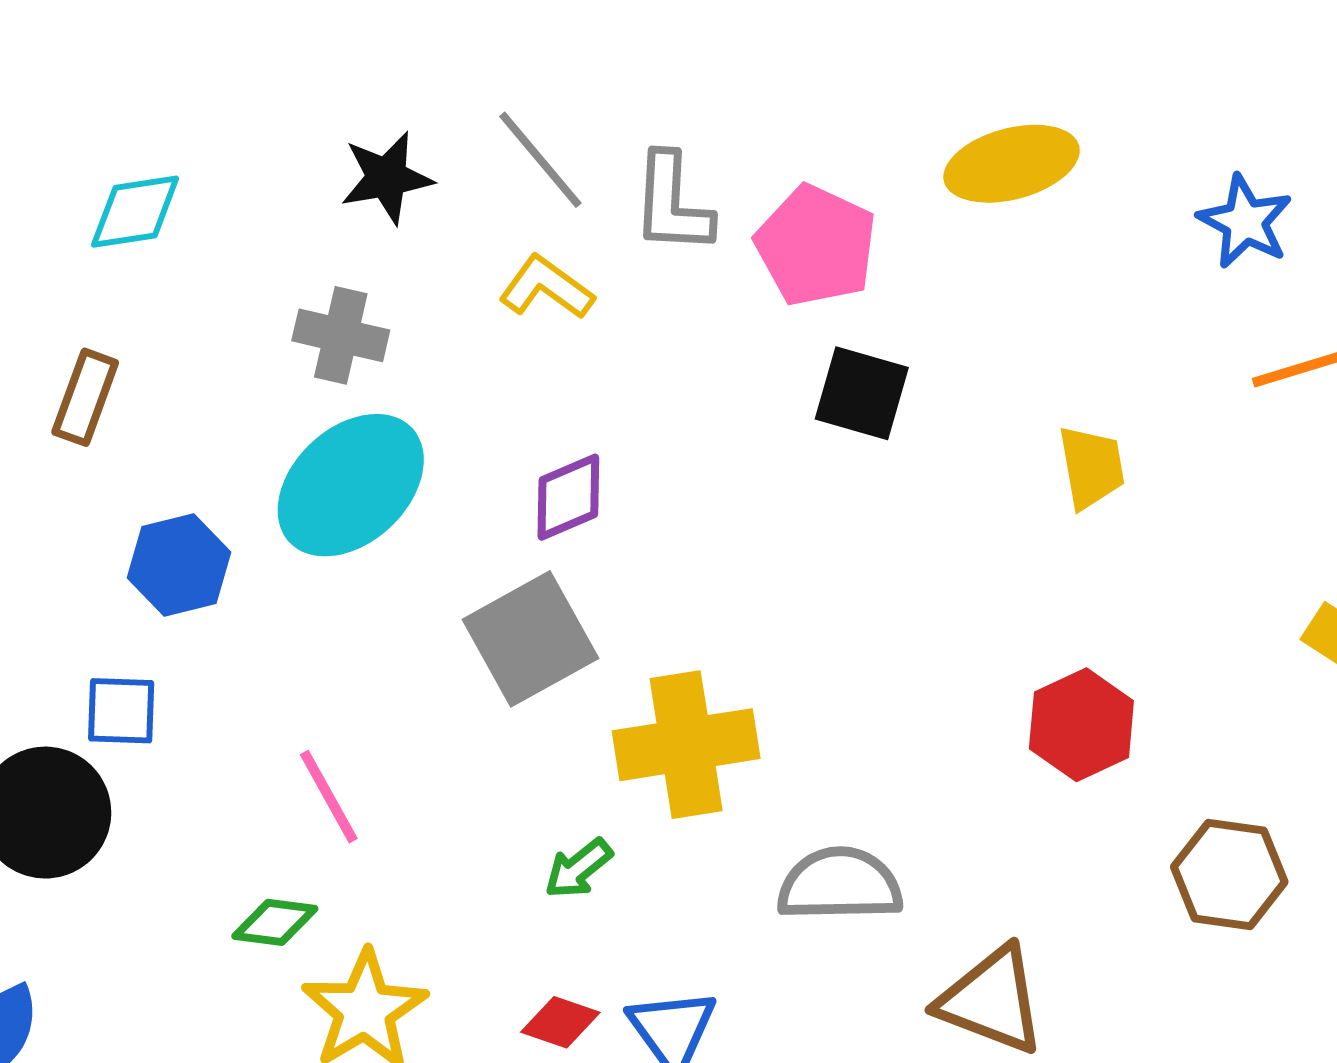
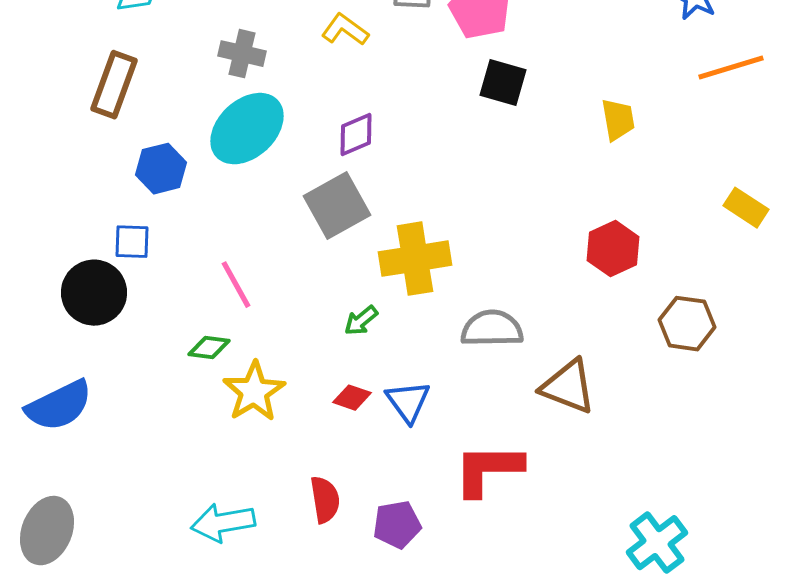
brown rectangle: (85, 397) -> (114, 85), size x1.4

